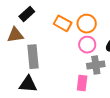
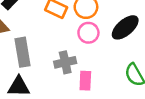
gray cross: (96, 65) -> (65, 62), moved

